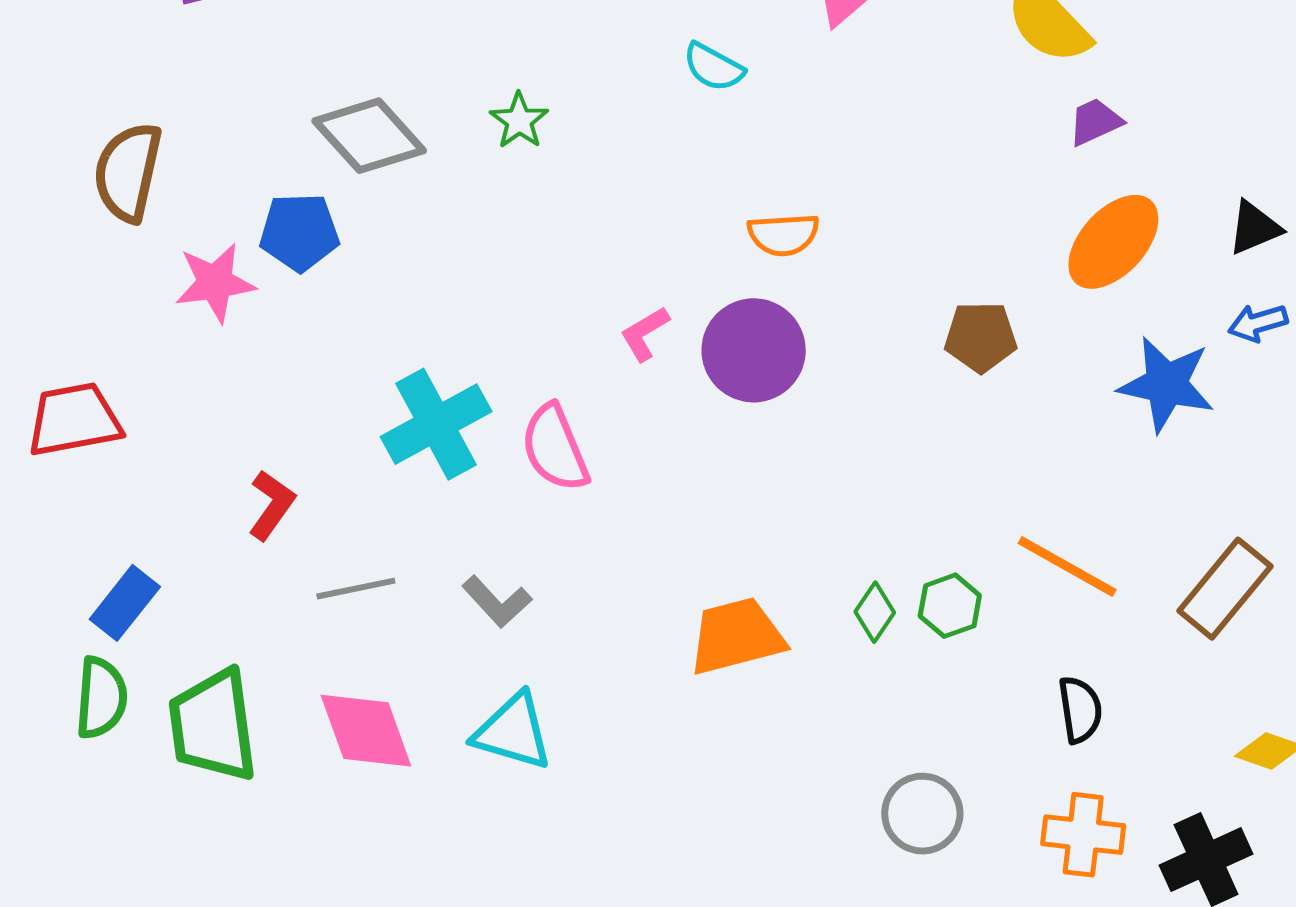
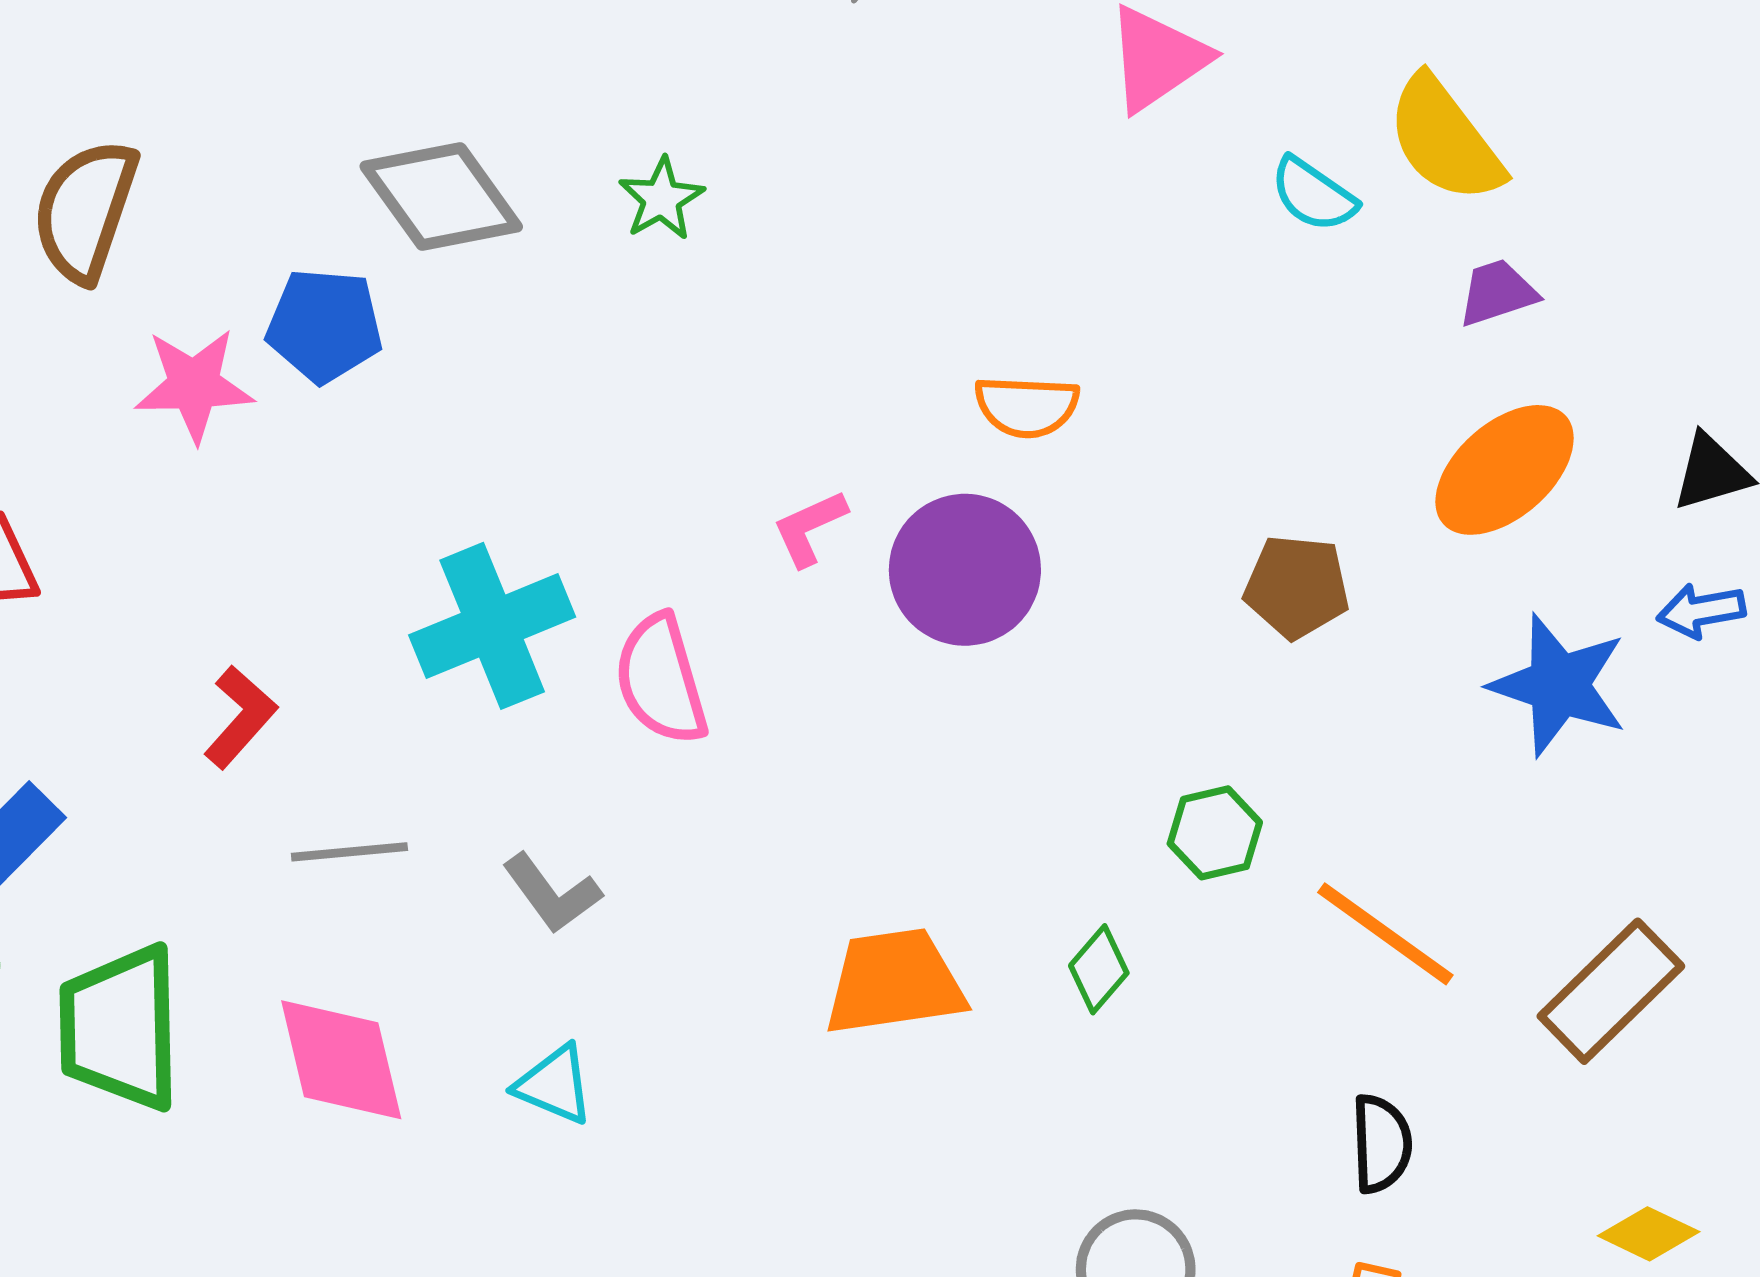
cyan semicircle: (714, 67) -> (1313, 195), moved
green hexagon: (950, 606) -> (1215, 833), moved
cyan triangle: (513, 732) -> (554, 1085), size x0.7

